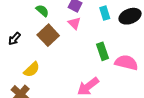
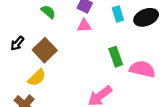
pink triangle: (74, 23) -> (84, 26), turned -48
brown square: (48, 35) -> (45, 50), moved

